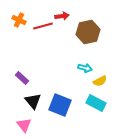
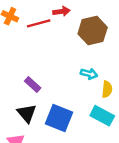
purple rectangle: (22, 78) -> (33, 85), moved
yellow semicircle: (100, 81) -> (107, 89), turned -56

